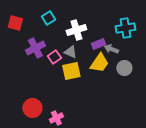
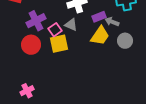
yellow square: (71, 71) -> (59, 44), moved
red circle: (32, 108) -> (31, 45), moved
pink cross: (56, 118) -> (27, 91), moved

